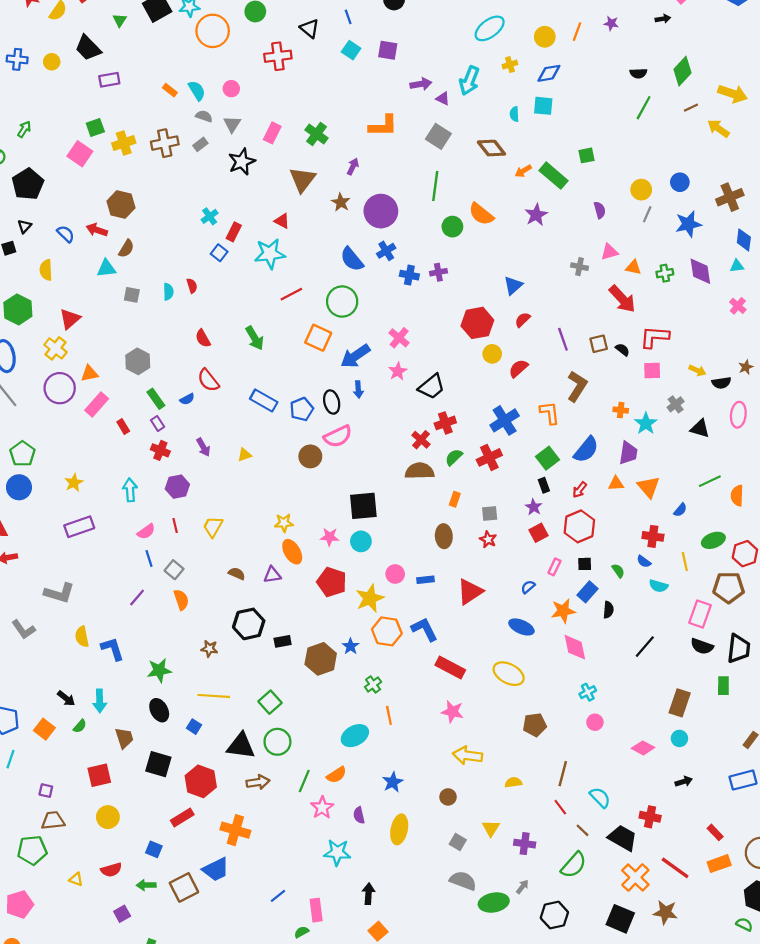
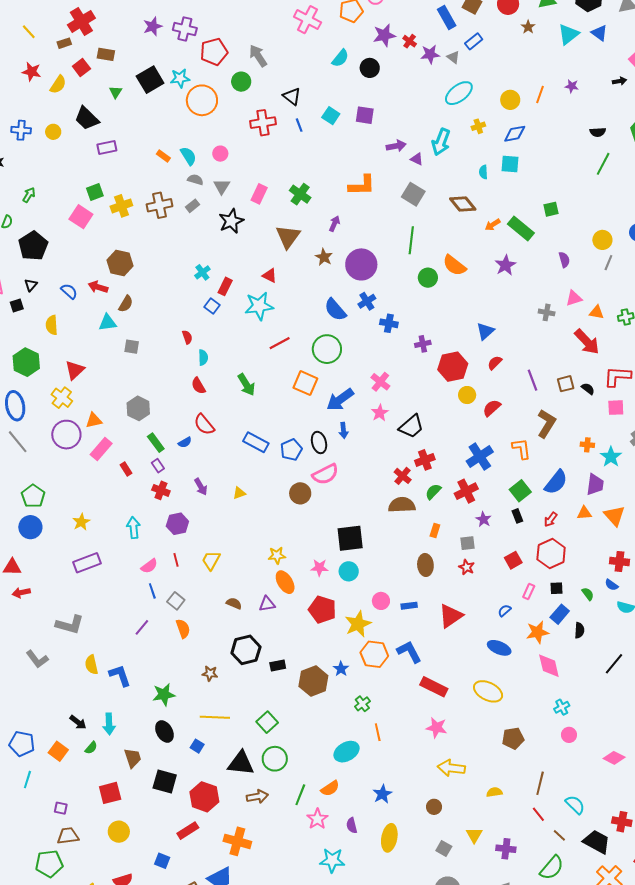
blue line: (348, 17) -> (299, 125), moved
purple cross: (438, 272) -> (423, 344), moved
cyan semicircle: (168, 292) -> (203, 357), moved
purple star: (534, 507) -> (484, 519), moved

